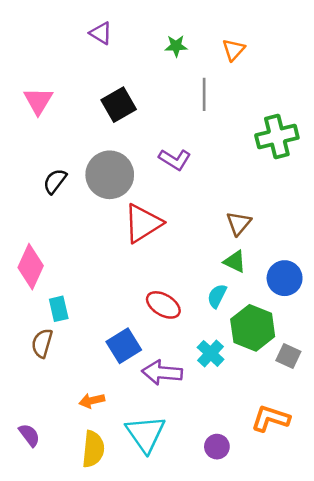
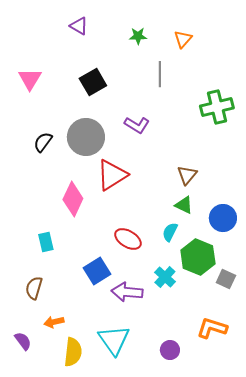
pink diamond: (31, 267) -> (73, 199), moved
brown semicircle: (42, 343) -> (34, 288), moved
orange arrow: (92, 401) -> (54, 322), moved

